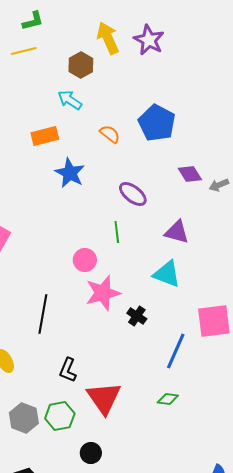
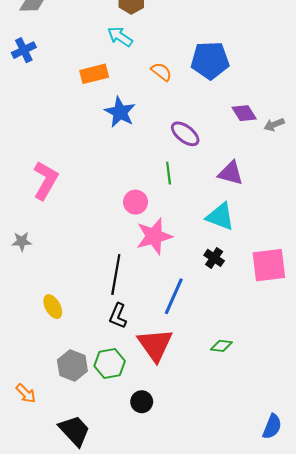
blue pentagon: (157, 123) -> (210, 60), turned -30
black line: (43, 314) -> (116, 274), moved
black cross: (137, 316) -> (214, 258), moved
blue line: (176, 351) -> (174, 296), moved

